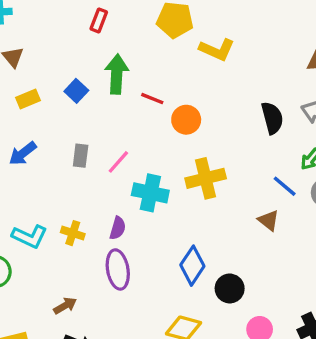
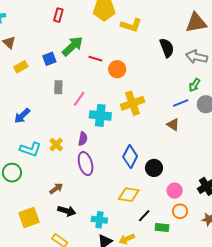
green arrow: (117, 74) -> (73, 46), turned 50
blue square: (76, 91) -> (49, 59), turned 32
black semicircle: (272, 118) -> (167, 48), moved
blue arrow: (23, 153) -> (22, 116), moved
gray rectangle: (81, 156) -> (58, 87), moved
blue line: (285, 186) -> (181, 103), turned -56
yellow cross: (73, 233) -> (56, 145), turned 32

